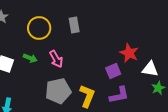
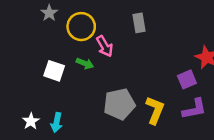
yellow circle: (39, 28) -> (81, 27), moved
pink arrow: (56, 59) -> (105, 46), moved

